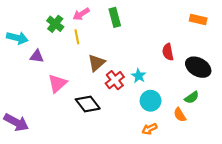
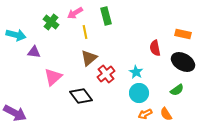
orange rectangle: (198, 19) -> (183, 34), moved
yellow line: (77, 37) -> (85, 32), moved
cyan star: (139, 76) -> (136, 72), moved
orange semicircle: (180, 115) -> (166, 114), moved
orange arrow: (149, 129) -> (145, 114), moved

